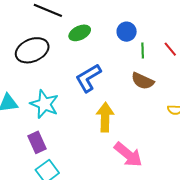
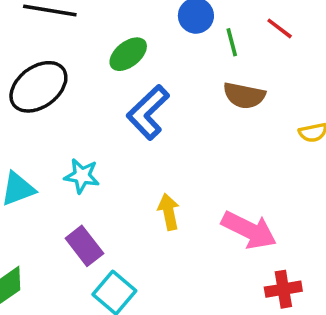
green ellipse: (80, 33) -> (128, 54), moved
cyan star: (44, 104) -> (82, 176), size x0.7
yellow arrow: (105, 117) -> (169, 212), moved, size x0.7

